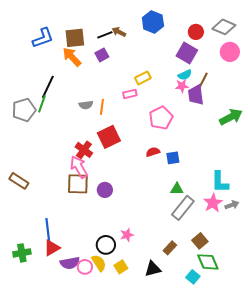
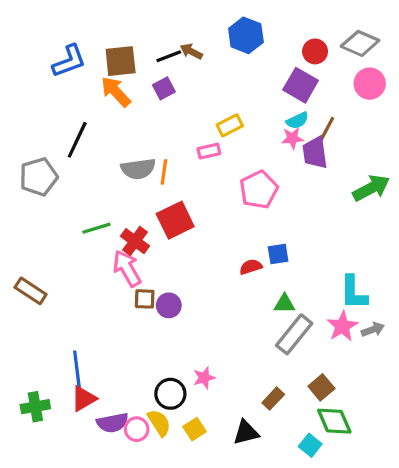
green line: (42, 104) -> (96, 228), moved, turned 54
gray semicircle: (86, 105) -> (138, 169), size x1.5
red semicircle: (153, 152) -> (251, 267), moved
brown square: (78, 184) -> (145, 299), moved, size x0.6

